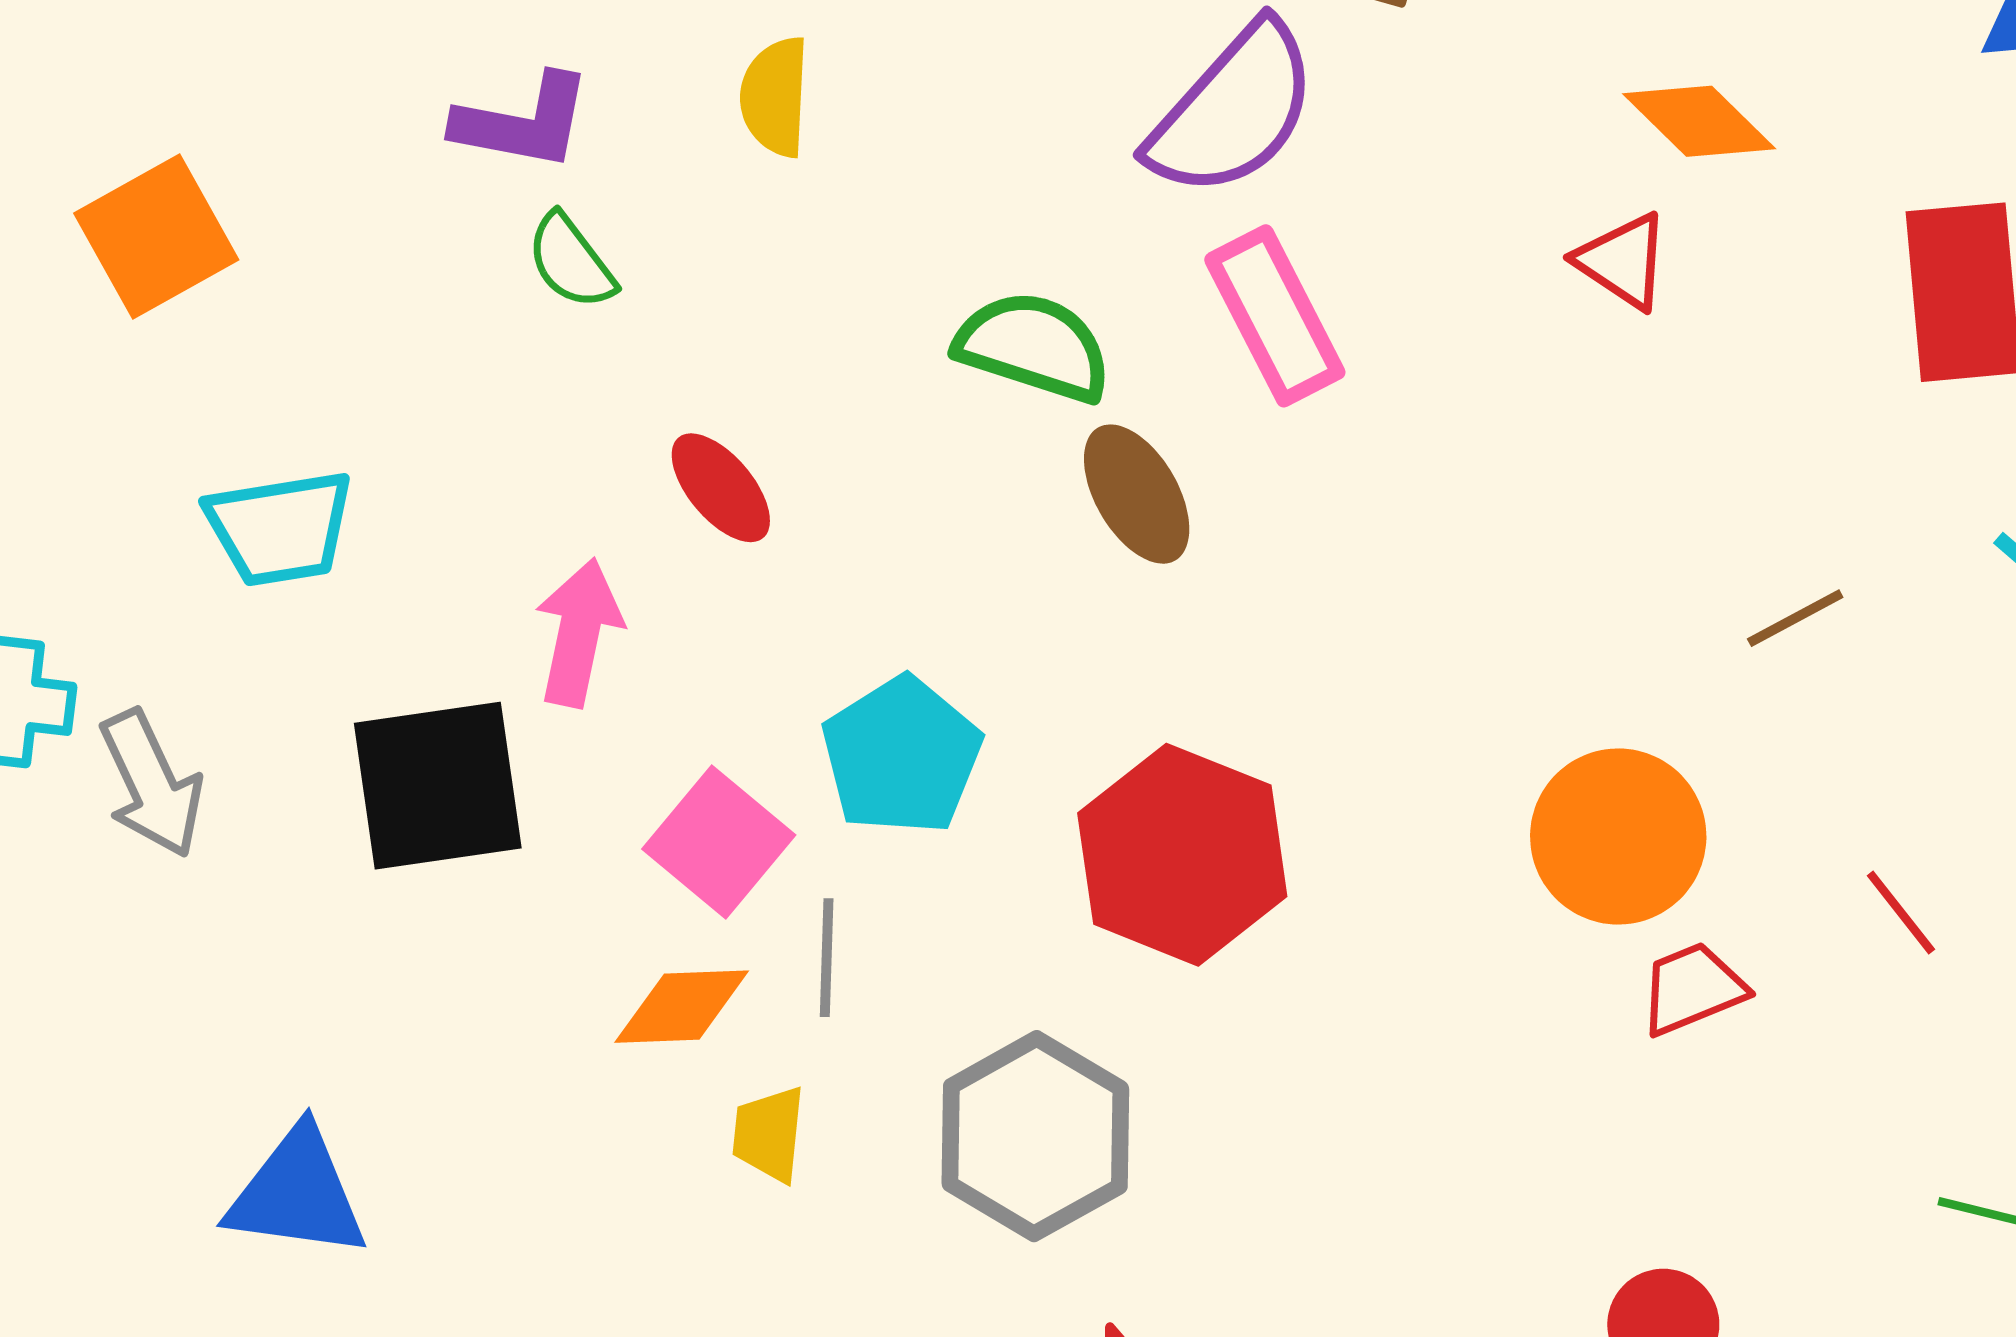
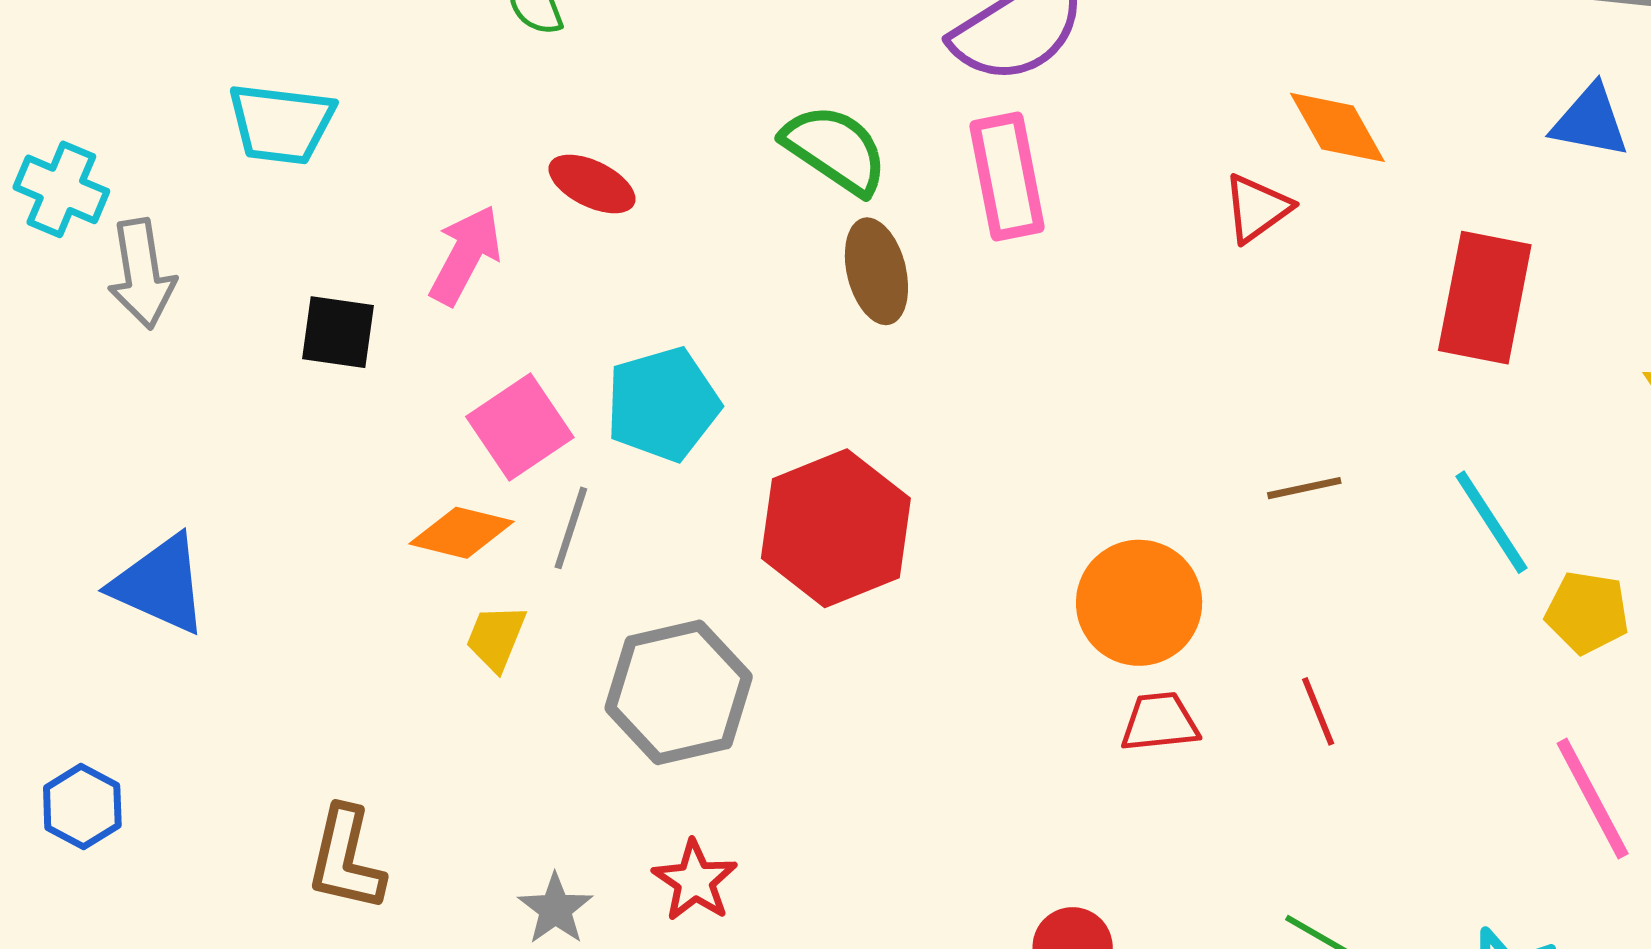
red triangle: (1623, 261) -> (1257, 208), turned 34
red ellipse: (721, 488) -> (592, 184), turned -40
black square: (438, 786) -> (338, 332), size x0.6

